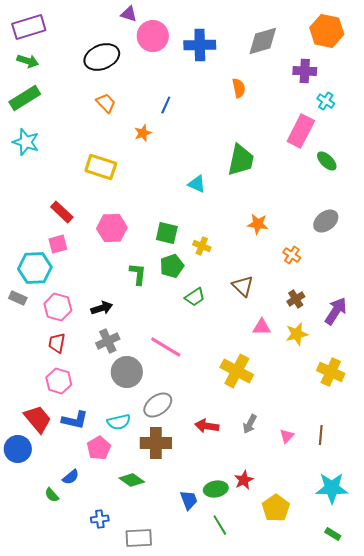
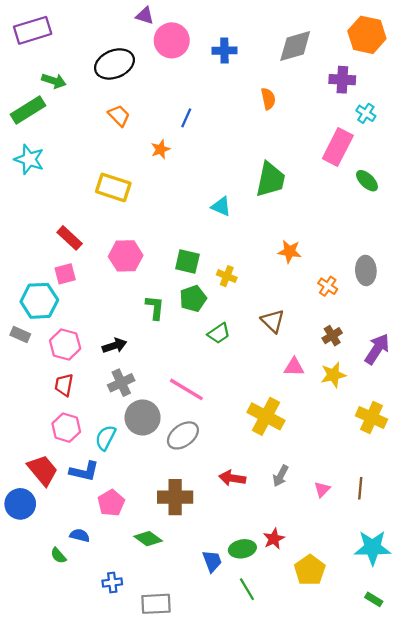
blue cross: (200, 45) -> (224, 51), size x0.7
green arrow: (28, 61) -> (54, 81), moved
gray ellipse: (326, 221) -> (366, 270), moved, turned -55
gray ellipse: (158, 405) -> (183, 435), moved
cyan semicircle: (119, 422) -> (105, 438), moved, turned 130
blue semicircle: (71, 477) -> (80, 535), turned -126

